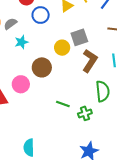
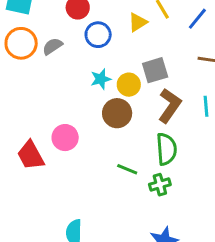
cyan star: (21, 42) -> (101, 79), moved
brown circle: (42, 67) -> (117, 113), moved
green semicircle: (103, 91) -> (166, 149), moved

